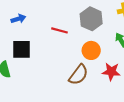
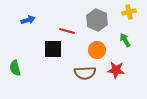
black square: (22, 49) -> (53, 49), moved
brown semicircle: (79, 75) -> (85, 73), turned 50

